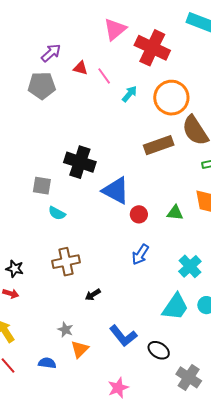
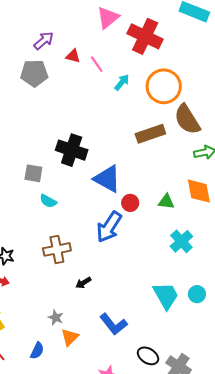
blue arrow: (140, 254) -> (109, 227), moved, size x1.5
cyan cross: (190, 266) -> (181, 241), moved
cyan trapezoid: (175, 307) -> (166, 296), turned -64
black ellipse: (159, 350) -> (148, 356), moved
blue semicircle: (47, 363) -> (37, 351), turned 108

